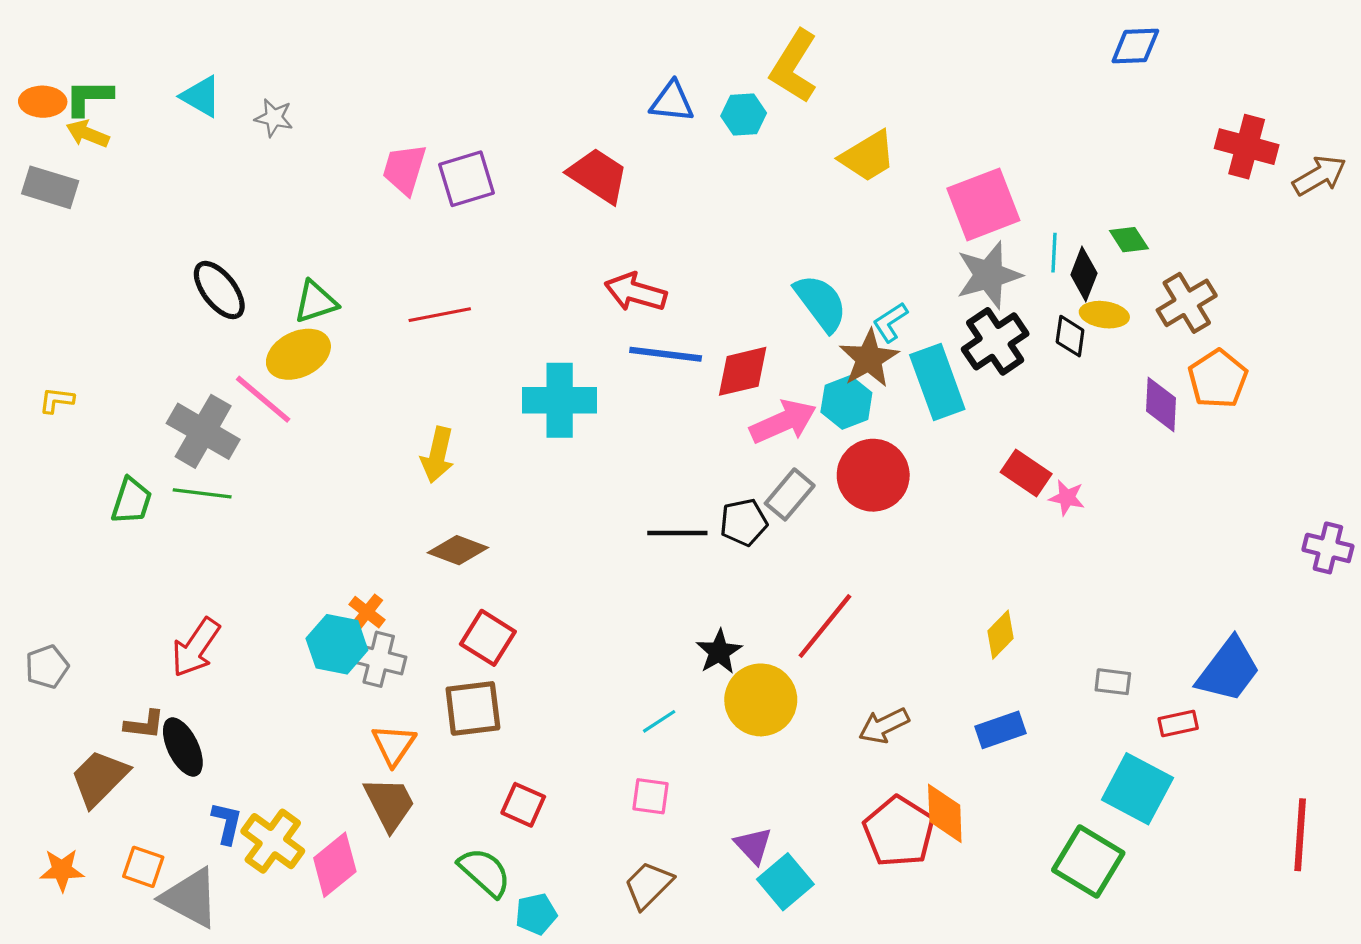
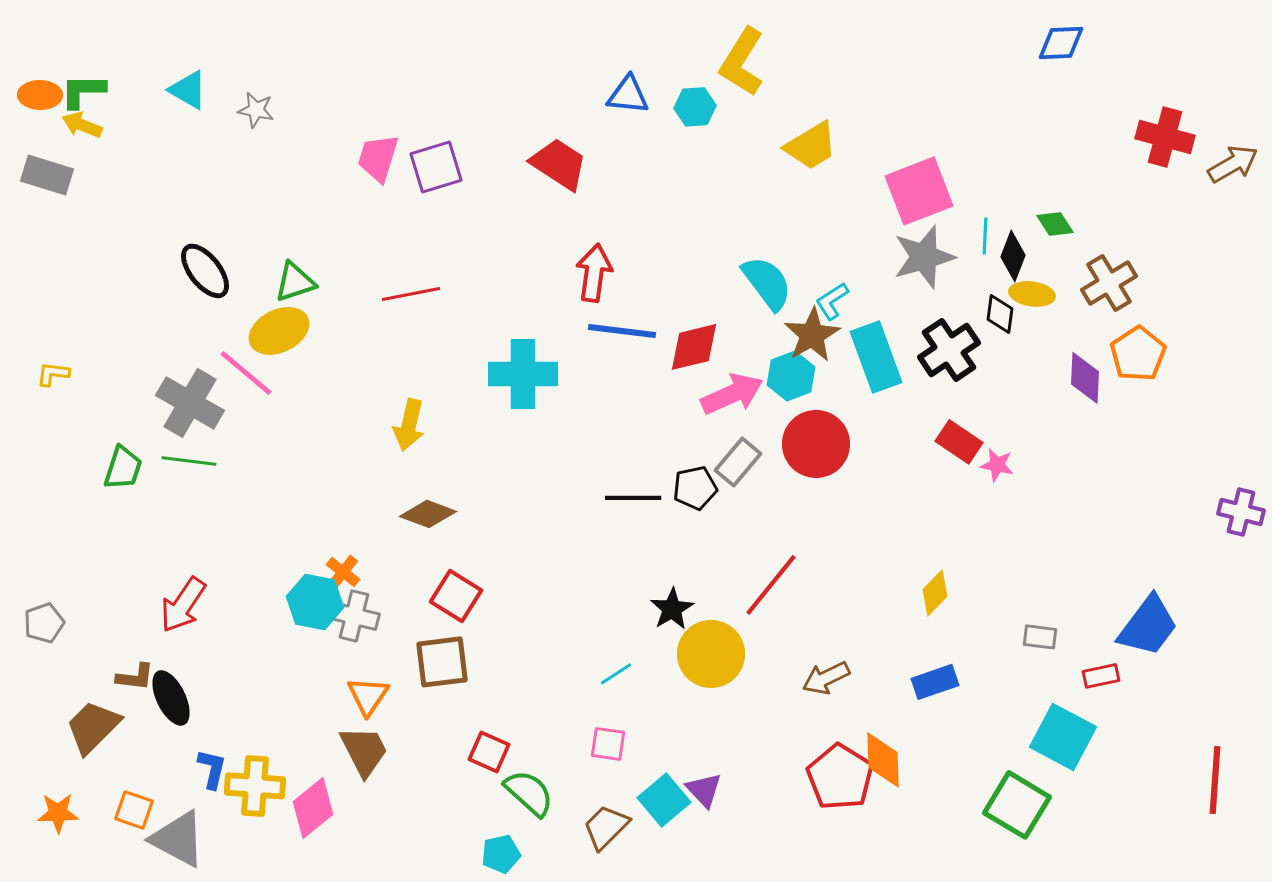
red arrow: (636, 292) -> (594, 273), turned 82
black cross: (995, 341) -> (949, 350), moved
yellow cross: (273, 841) -> (255, 786), turned -32
green semicircle: (485, 872) -> (529, 793), moved
cyan square: (785, 882) -> (664, 800), moved

